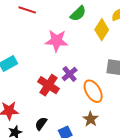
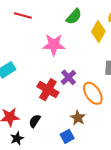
brown star: (91, 119) -> (78, 118), moved
black semicircle: (41, 124) -> (35, 121), moved

